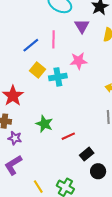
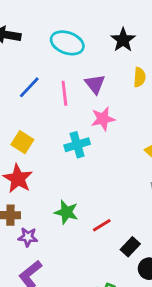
purple triangle: (82, 26) -> (95, 84), moved
blue line: (31, 45) -> (29, 87), moved
yellow square: (37, 70) -> (22, 142), moved

